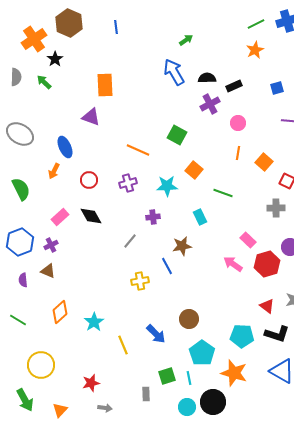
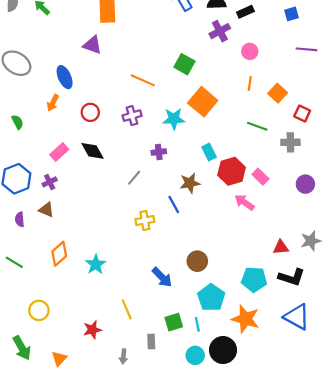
orange square: (194, 170) -> (203, 102), size x1.5
green semicircle: (21, 189) -> (17, 122), size x0.6
green line: (223, 193) -> (257, 126), moved
red hexagon: (267, 264) -> (232, 171), moved
red triangle: (267, 306) -> (281, 247), turned -42
yellow line: (123, 345) -> (127, 309), moved
yellow circle: (41, 365) -> (39, 310), size x0.7
gray arrow: (105, 408) -> (123, 356), moved, turned 88

